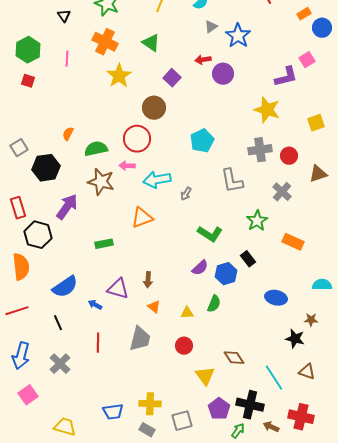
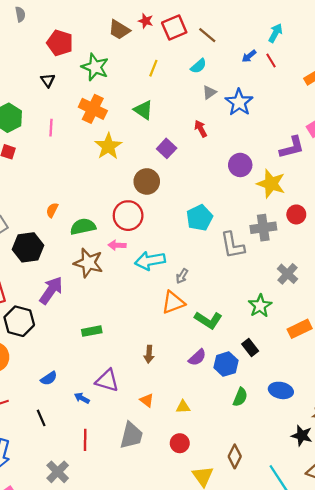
red arrow: (203, 60) -> (201, 129), turned 70
purple circle: (223, 74) -> (240, 165), moved
red circle: (289, 156) -> (296, 214), moved
gray L-shape: (232, 181) -> (233, 245), moved
orange triangle: (142, 218) -> (173, 302), moved
orange rectangle: (293, 242) -> (300, 329), turned -50
brown arrow: (148, 280) -> (149, 354), moved
blue semicircle: (65, 287) -> (49, 378), size x0.6
green semicircle: (214, 304) -> (240, 397), moved
brown diamond: (234, 358) -> (235, 456), turned 60
gray cross: (60, 364) -> (58, 472), moved

